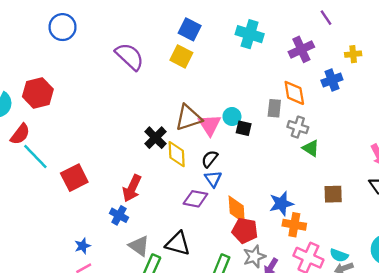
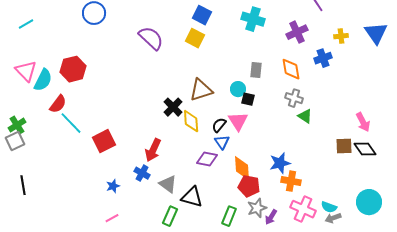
gray rectangle: (274, 108) -> (256, 70), moved
pink triangle: (210, 125) -> (238, 121), moved
brown square: (333, 194) -> (344, 146), moved
blue star: (83, 246) -> (113, 186), moved
gray triangle: (139, 246) -> (168, 184), moved

